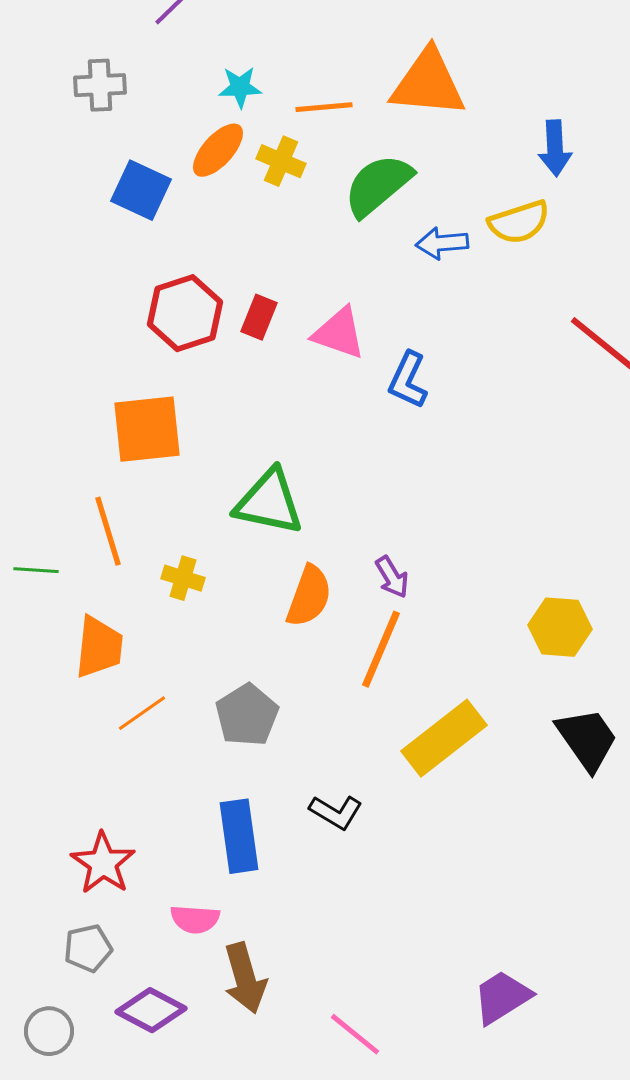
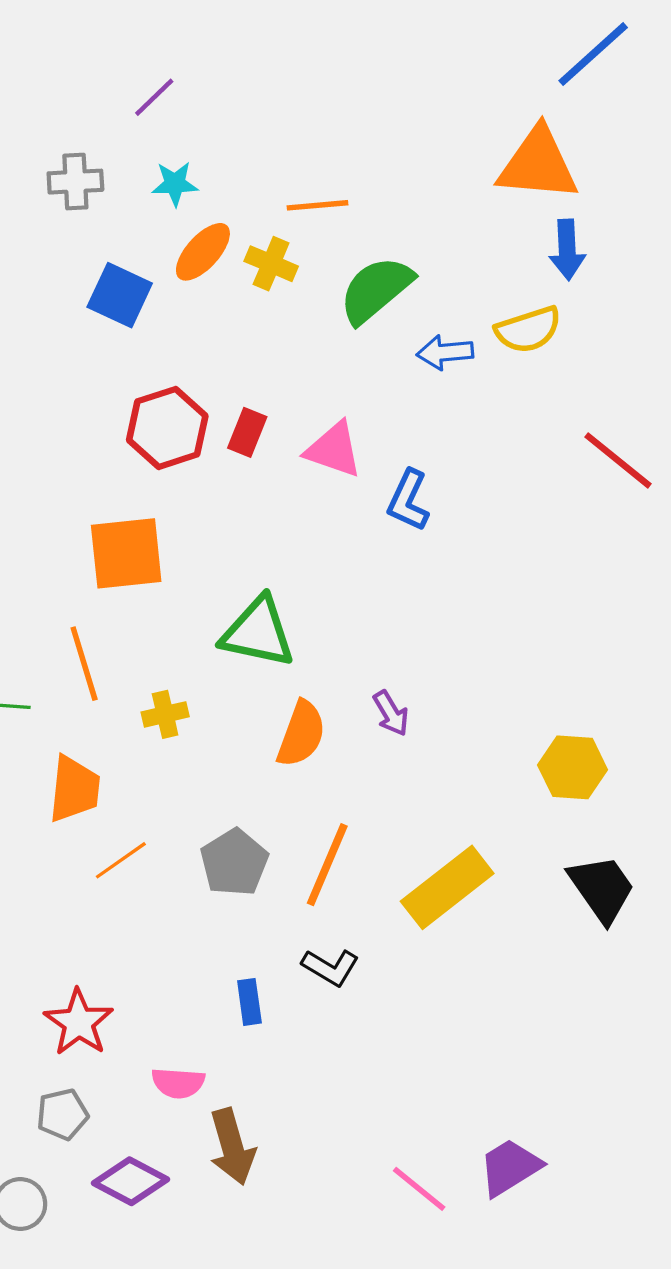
orange triangle: (428, 83) -> (538, 164), moved
cyan star: (240, 87) -> (175, 184), moved
yellow cross: (183, 578) -> (165, 714), turned -30
orange line: (381, 649) -> (327, 865), moved
blue rectangle: (239, 836) -> (249, 1002), moved, size x0.6
pink line: (355, 1034) -> (419, 1189), moved

